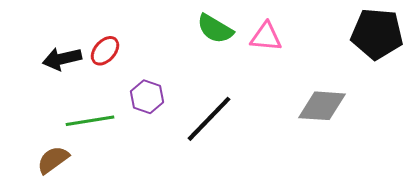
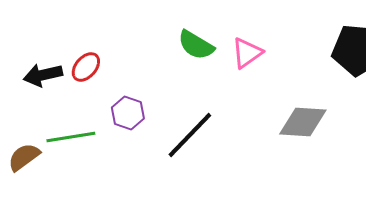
pink triangle: (266, 37) -> (247, 53), turned -40
brown semicircle: (53, 160) -> (24, 157), moved

